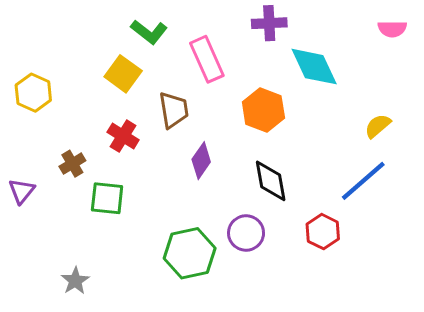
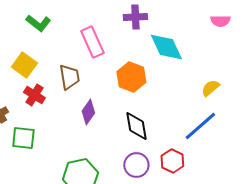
green L-shape: (149, 32) -> (38, 23), moved
yellow square: (123, 74) -> (24, 65), moved
purple circle: (246, 233) -> (136, 165), moved

